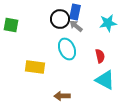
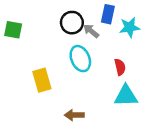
blue rectangle: (75, 12) -> (108, 14), moved
yellow rectangle: (35, 67) -> (42, 80), turned 66
cyan triangle: (105, 80) -> (126, 96), turned -30

